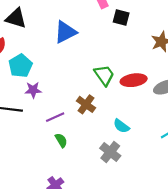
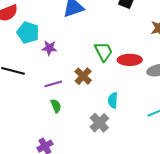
cyan pentagon: (20, 66) -> (28, 33), turned -30
purple star: (33, 90) -> (49, 48), moved
cyan semicircle: (121, 126) -> (113, 100), turned 49

